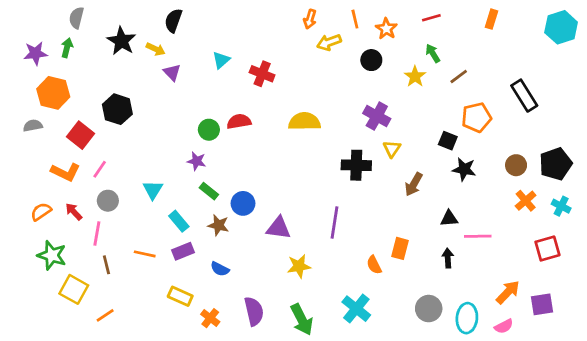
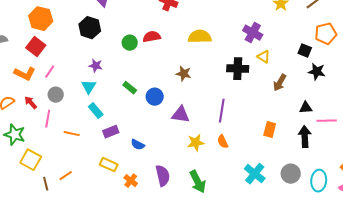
orange hexagon: (53, 93) -> (41, 19), moved
black hexagon: (117, 109) -> (90, 28), moved
yellow triangle: (392, 149) -> (264, 57), turned -32
purple star: (197, 161) -> (96, 66), moved
cyan rectangle: (179, 221) -> (96, 111), moved
brown star: (218, 225) -> (184, 74), moved
orange line: (145, 254) -> (72, 134), moved
black arrow: (448, 258) -> (305, 137), size x1.5
brown line: (106, 265) -> (46, 184), moved
orange semicircle: (374, 265) -> (223, 142), moved
cyan cross: (356, 309) -> (255, 174), moved
orange line: (105, 315) -> (66, 176), moved

